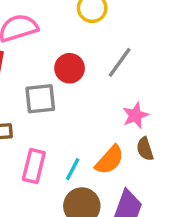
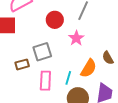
gray square: (40, 99) -> (42, 52), moved
pink star: (135, 115) -> (76, 38), moved

